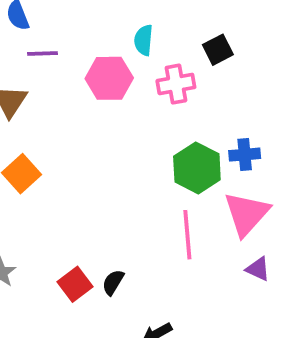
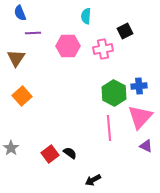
cyan semicircle: (144, 40) -> (86, 16), moved
black semicircle: (113, 282) -> (70, 153), turned 96

